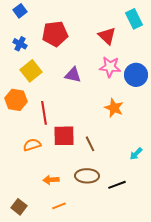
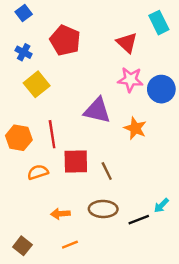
red pentagon: (55, 34) -> (65, 40), turned 30
purple triangle: (73, 75) -> (97, 110), moved, size x1.4
orange hexagon: (16, 100) -> (19, 138), moved
cyan arrow: (136, 154) -> (161, 205), moved

